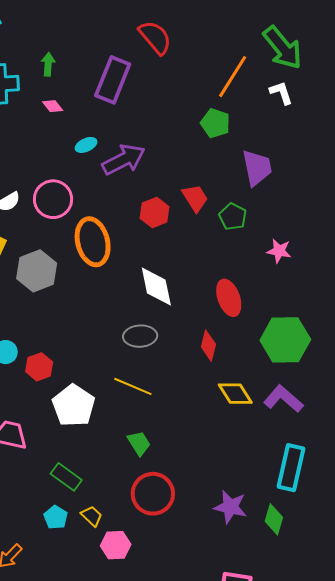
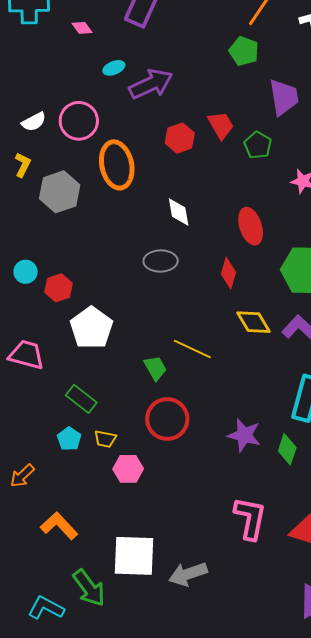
white diamond: (156, 286) -> (179, 212), size x0.7
yellow line: (133, 386) -> (192, 349), moved
yellow trapezoid: (92, 516) -> (105, 439), turned 145

